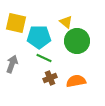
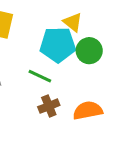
cyan pentagon: (39, 37) -> (58, 45), moved
green circle: (77, 41) -> (89, 51), size x0.7

